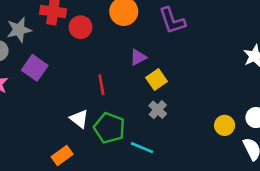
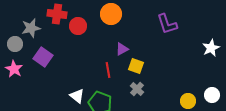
purple L-shape: (172, 21) -> (167, 24), moved
yellow square: (156, 80) -> (136, 66), turned -35
red line: (101, 85) -> (108, 70), moved

